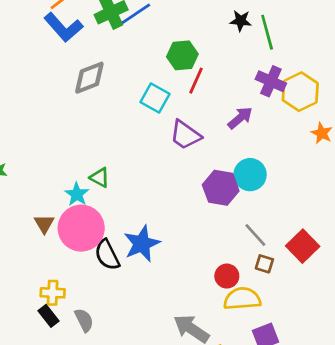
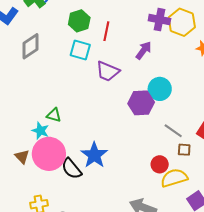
green hexagon: (182, 55) -> (79, 21), moved

